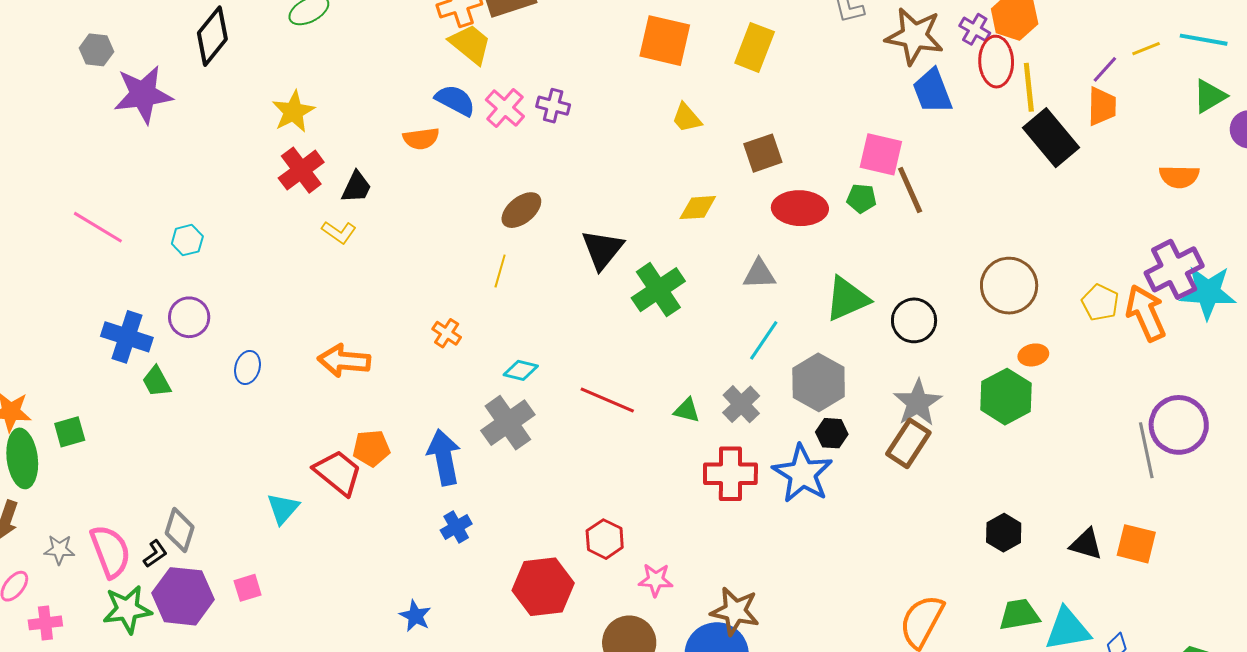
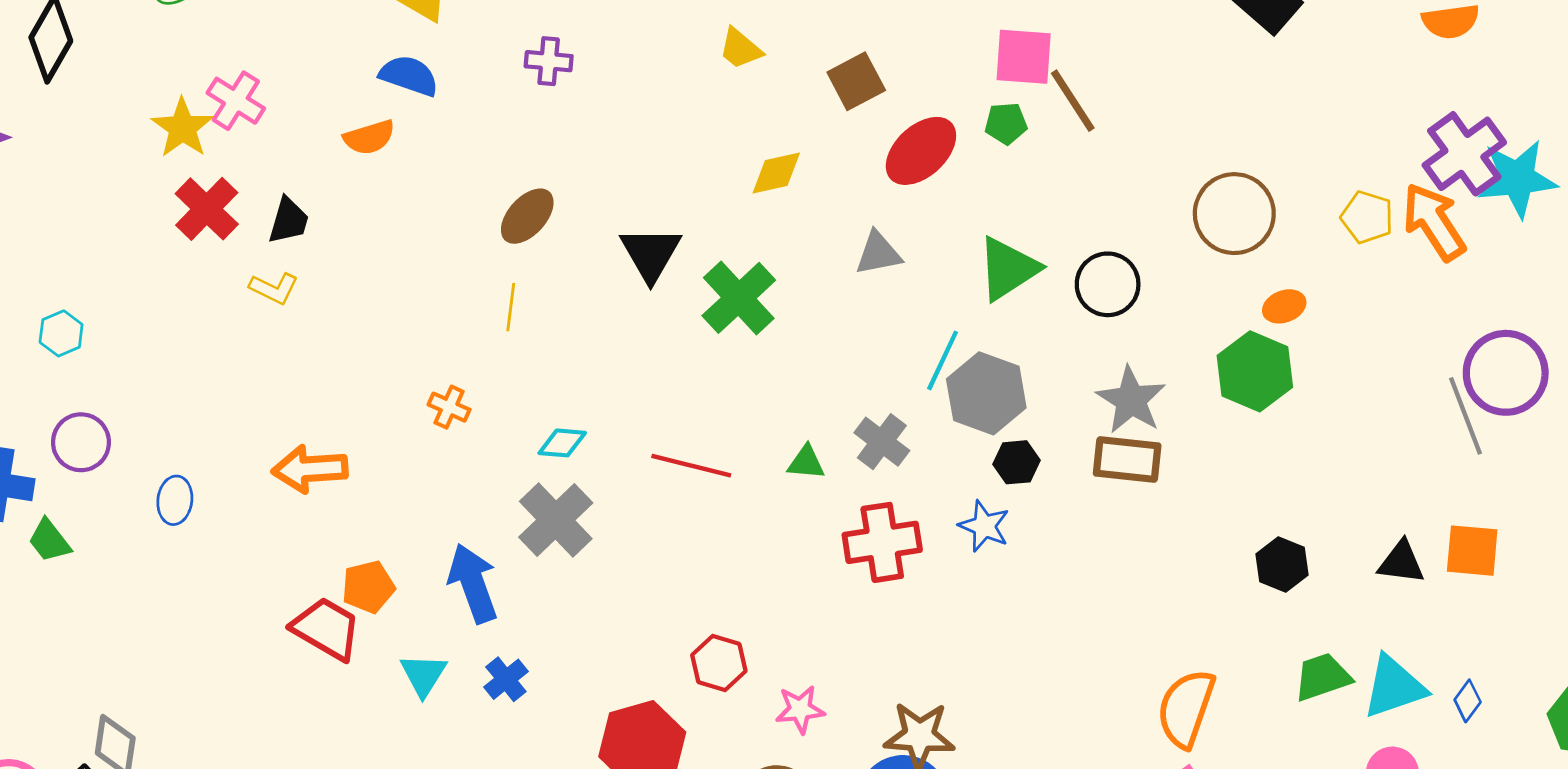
pink cross: (505, 108) -> (236, 101), moved
red ellipse: (800, 208) -> (921, 151), turned -36
cyan line: (764, 340) -> (943, 360), moved
brown rectangle: (908, 443) -> (1127, 459), turned 72
blue star: (803, 474) -> (984, 526), size x0.6
cyan triangle: (283, 509) -> (423, 675), moved

